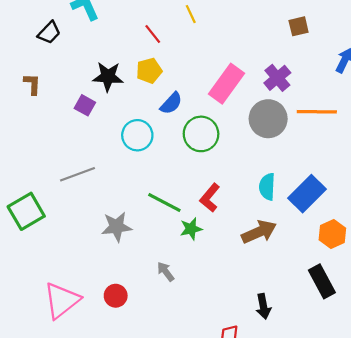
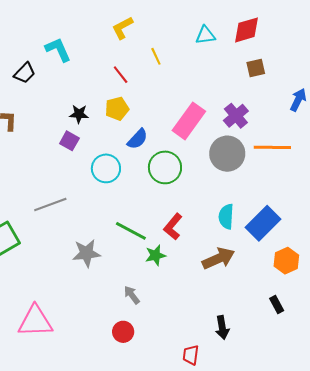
black star: (108, 77) -> (79, 114), size x0.7
purple square: (85, 105) -> (69, 141), moved
black rectangle: (322, 281) -> (277, 304), size x0.6
red circle: (116, 296) -> (123, 332), moved
pink triangle: (62, 300) -> (35, 321), turned 36

